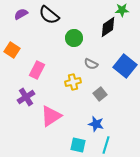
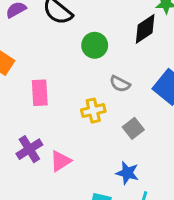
pink rectangle: (37, 70) -> (40, 93), turned -30
purple cross: (26, 97) -> (29, 149), moved
pink triangle: (51, 116) -> (61, 161), size x0.7

